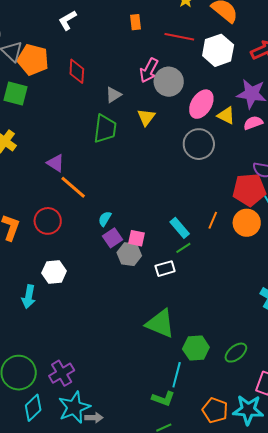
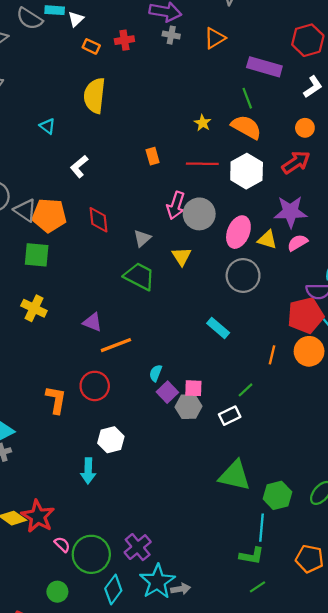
green trapezoid: (105, 129) -> (139, 276), turned -60
orange line: (73, 187) -> (116, 345), turned -52
cyan rectangle: (180, 228) -> (218, 328), moved

